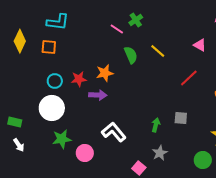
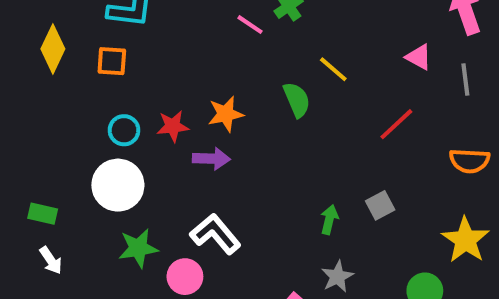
green semicircle: (131, 55) -> (297, 100), moved
gray square: (181, 118) -> (380, 205), turned -32
white L-shape: (114, 132) -> (215, 234), moved

